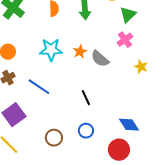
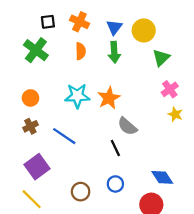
pink cross: (125, 40) -> (170, 89), moved
orange star: (80, 52) -> (109, 98), size x1.5
gray semicircle: (100, 59) -> (127, 126), moved

